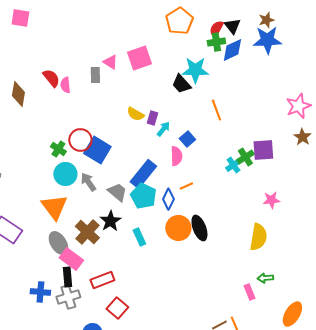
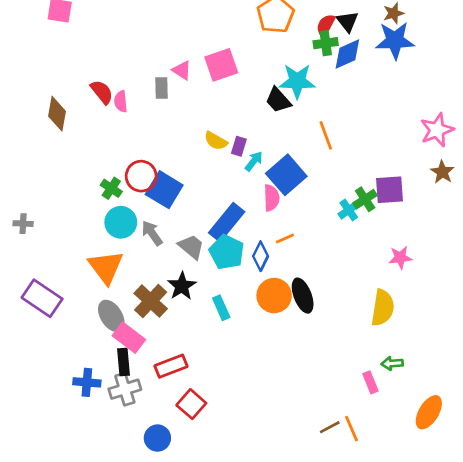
blue square: (187, 139) -> (286, 175), size x1.8

